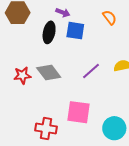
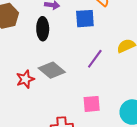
blue square: (75, 31) -> (85, 19), moved
pink square: (79, 112) -> (92, 104), size x0.7

